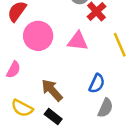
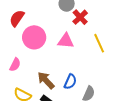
blue semicircle: (97, 83) -> (70, 82), moved

